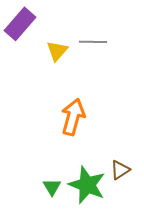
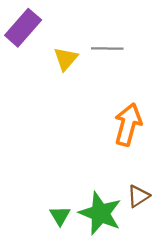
orange arrow: (73, 117) -> (128, 125), moved

